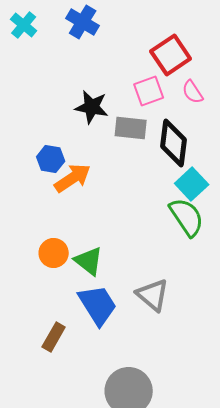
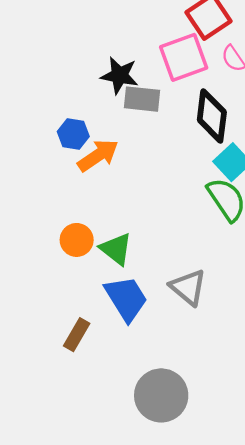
pink square: (149, 91) -> (184, 57), size x1.4
gray rectangle: (131, 128) -> (142, 99), moved

